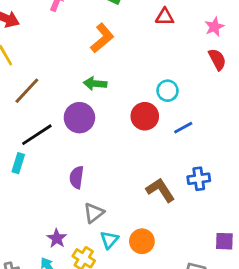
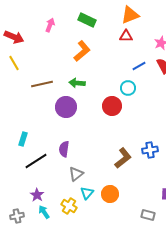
brown line: (27, 91) -> (42, 84), moved, turned 35
blue line: (183, 128) -> (139, 66), moved
black line: (37, 135) -> (36, 161), moved
brown L-shape: (160, 190) -> (123, 158), turned 85
purple star: (57, 238) -> (37, 195), moved

